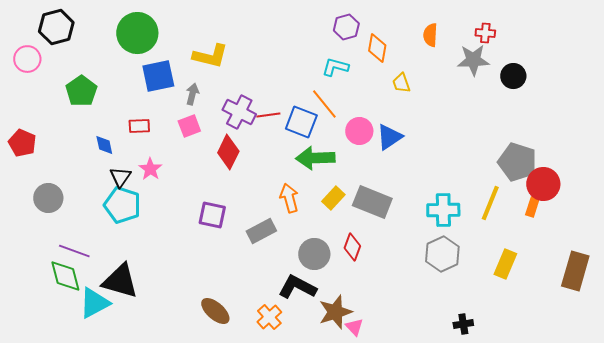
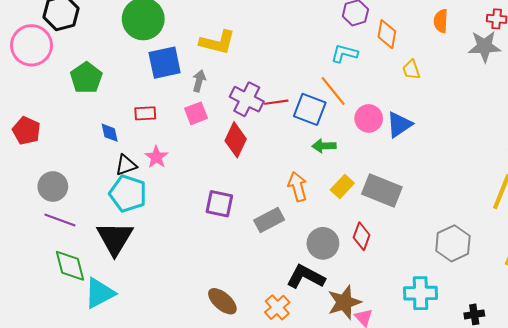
pink circle: (27, 59) -> (31, 45), size x1.5
green arrow: (315, 158) -> (324, 146), size x0.6
black triangle: (120, 177) -> (126, 165), turned 35
cyan cross: (443, 210) -> (420, 293), moved
purple line: (74, 251) -> (60, 220), moved
black triangle: (120, 281) -> (115, 238), moved, turned 45

